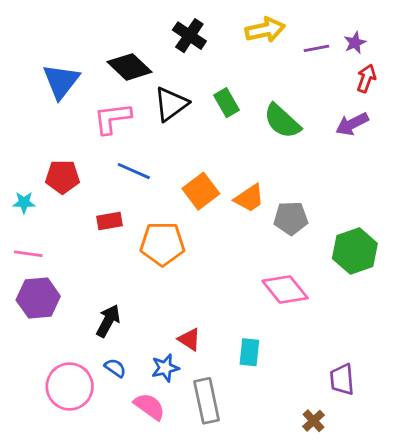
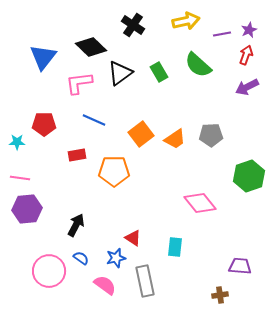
red arrow: (366, 78) -> (246, 55), moved
green semicircle: (282, 121) -> (198, 65), moved
gray pentagon: (291, 218) -> (211, 135), moved
purple trapezoid: (342, 379) -> (240, 266), turned 100
brown cross: (314, 421) -> (220, 295), turned 35

